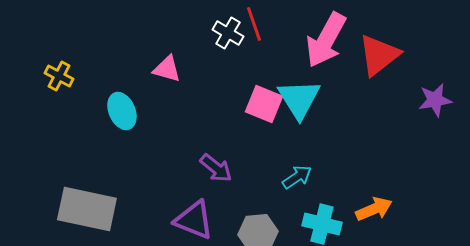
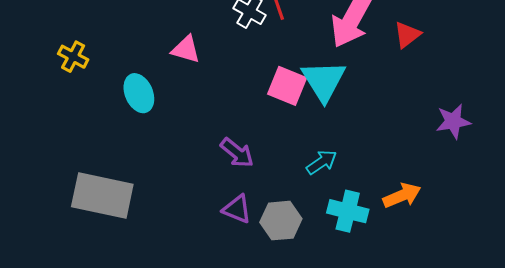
red triangle: (379, 55) -> (407, 35), size x0.6
purple star: (435, 100) -> (453, 121), moved
purple triangle: (194, 220) -> (237, 209), moved, size x0.7

